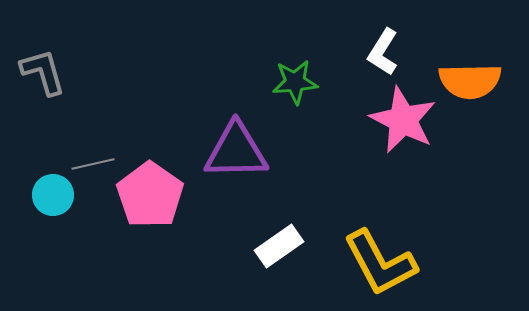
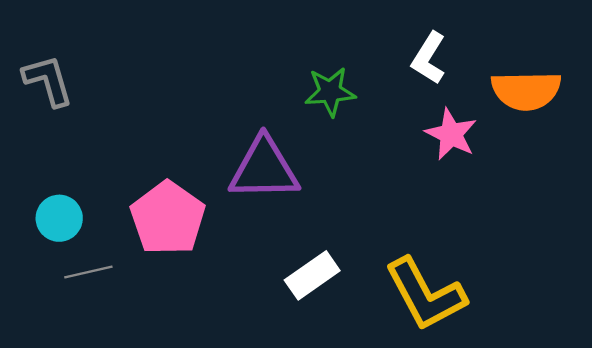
pink star: (403, 120) -> (451, 134), size x0.7
gray line: (93, 164) -> (88, 272), moved

